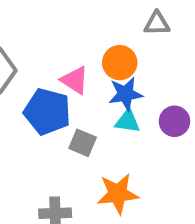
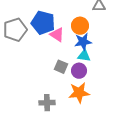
blue pentagon: (47, 112) -> (43, 23), moved
purple circle: (174, 121) -> (79, 71), moved

